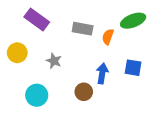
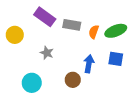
purple rectangle: (37, 19) -> (45, 17), moved
green ellipse: (133, 21) -> (116, 31), moved
yellow circle: (17, 53) -> (15, 35), moved

